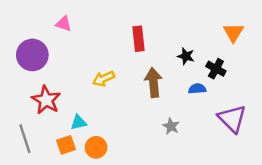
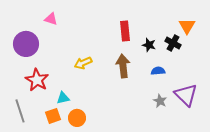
red rectangle: (138, 39) -> (125, 31), moved
black cross: (216, 69) -> (173, 43), moved
gray star: (171, 126) -> (160, 101), moved

